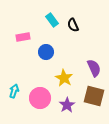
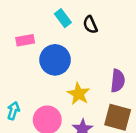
blue circle: (46, 52) -> (55, 60), size x1.5
purple semicircle: (94, 68) -> (118, 81), turned 30

